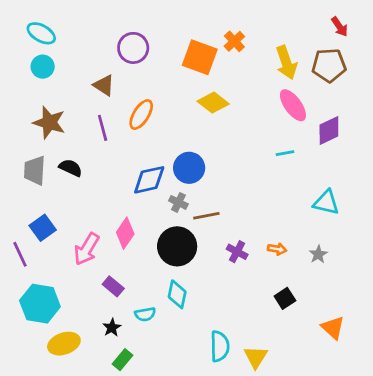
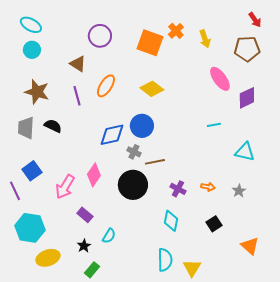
yellow arrow: (286, 63) -> (205, 39), moved, size x0.7
yellow diamond: (213, 103) -> (152, 89), moved
cyan line: (285, 153) -> (214, 125), moved
cyan diamond: (177, 294) -> (171, 221), moved
cyan semicircle: (145, 314) -> (109, 236), turned -49

